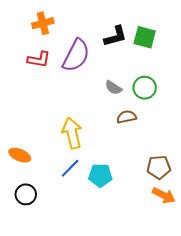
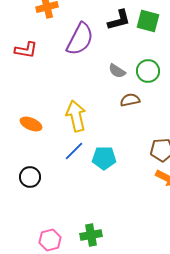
red L-shape: (39, 59) -> (26, 50), moved
orange ellipse: (20, 155) -> (31, 124), moved

